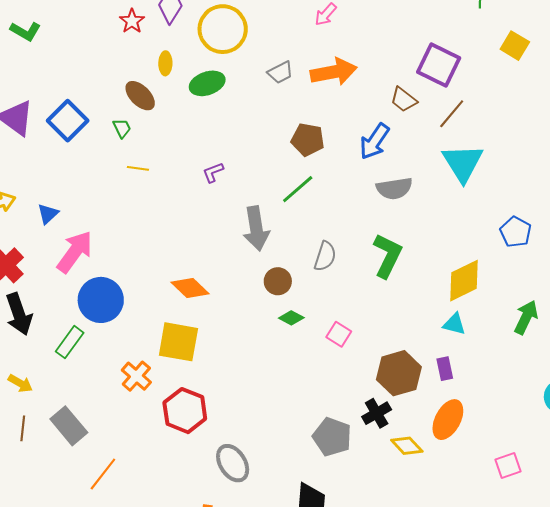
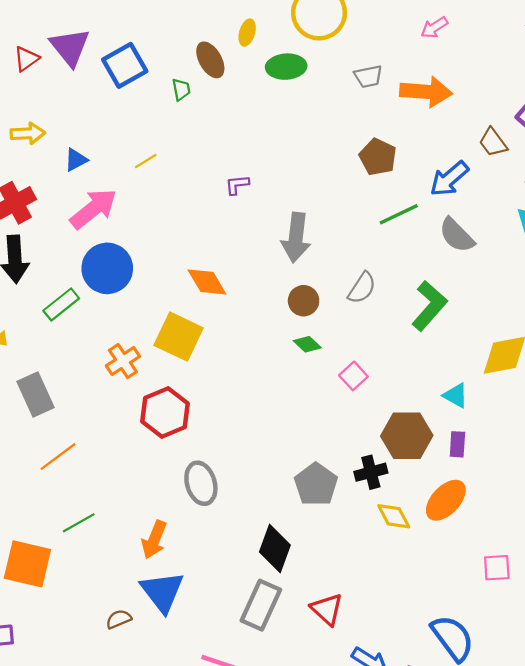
yellow line: (138, 168) -> (146, 161), moved, turned -55
purple L-shape: (213, 172) -> (237, 185), moved
gray semicircle: (394, 188) -> (457, 235), turned 39
green line: (298, 189) -> (399, 214), moved
cyan triangle: (454, 324) -> (456, 395), moved

